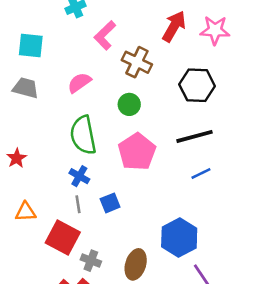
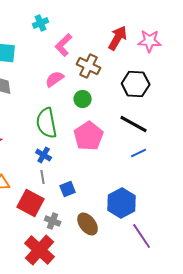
pink semicircle: (79, 83) -> (55, 79), moved
black line: (195, 136) -> (134, 124), turned 44
blue square: (110, 203) -> (68, 189), moved
brown ellipse: (136, 264) -> (88, 224), turned -55

